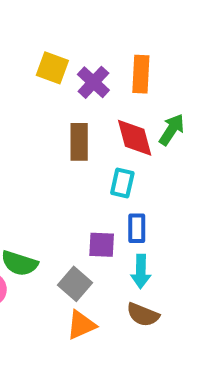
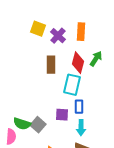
red diamond: (135, 138) -> (78, 63), turned 30
cyan rectangle: (122, 183) -> (72, 85), size x1.5
gray square: (75, 284) -> (38, 125), moved

